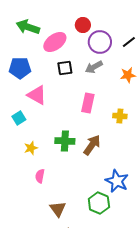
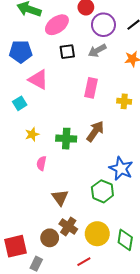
green cross: (65, 141) -> (66, 139), moved

